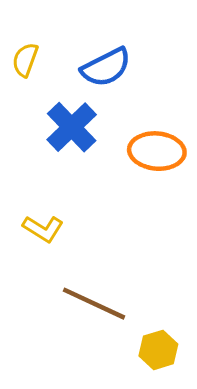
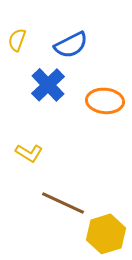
yellow hexagon: (158, 350) -> (106, 234), size x1.5

